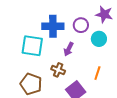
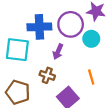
purple circle: (81, 25) -> (71, 24), size x1.5
orange line: (97, 73) -> (91, 77), turned -32

